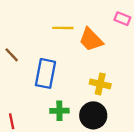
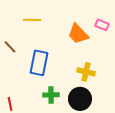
pink rectangle: (122, 19) -> (102, 25), moved
yellow line: (63, 28) -> (32, 20), moved

